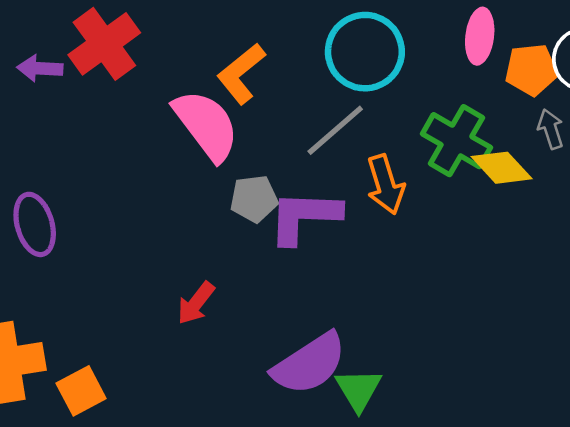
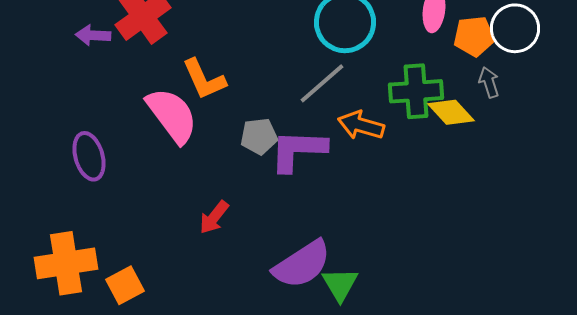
orange L-shape: (241, 74) -> (204, 79), moved, turned -75
pink semicircle: (206, 125) -> (172, 115), moved
green cross: (456, 141) -> (416, 91), turned -34
orange arrow: (386, 184) -> (361, 125), turned 123

